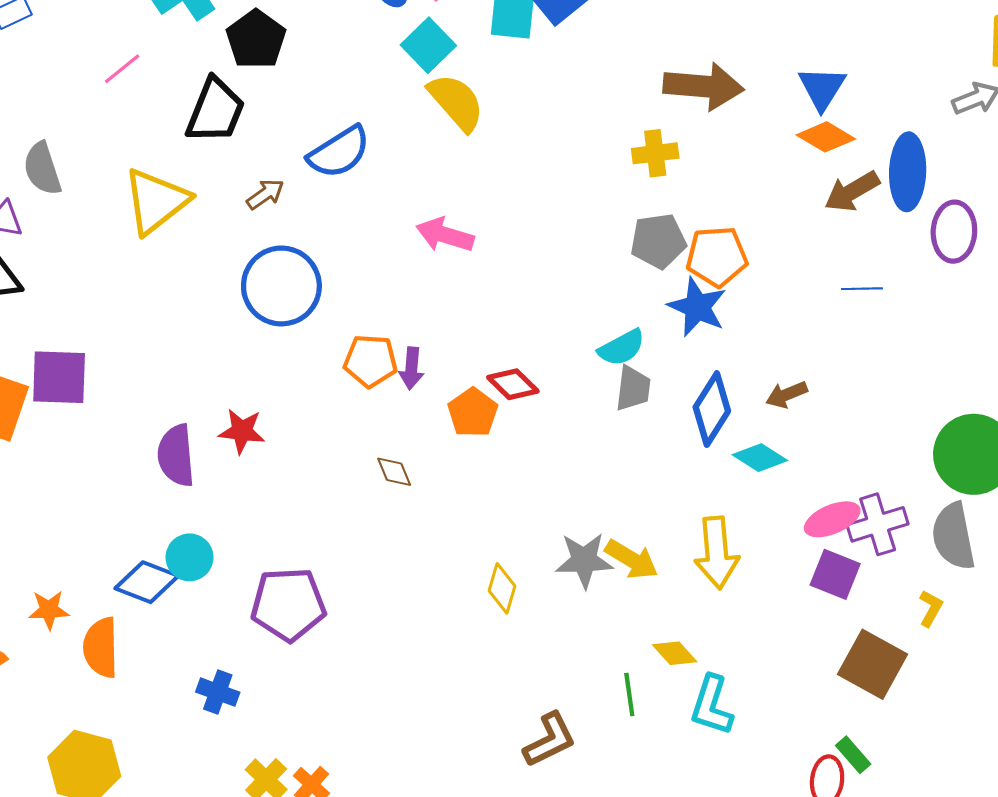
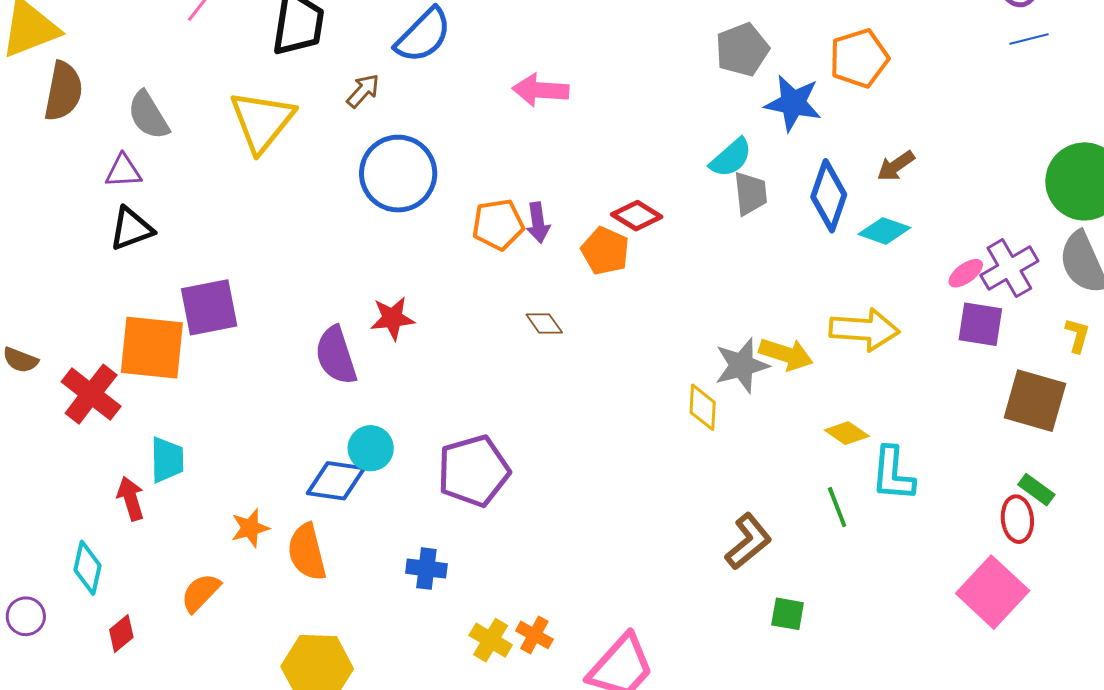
orange pentagon: (717, 256) -> (859, 58), moved
blue line: (862, 289) -> (1029, 39), moved
pink ellipse: (832, 519) -> (966, 273), size x0.7
yellow arrow: (717, 553) -> (864, 330), turned -68
yellow diamond: (502, 588) -> (703, 407), moved
green line: (629, 695) -> (837, 507), moved

